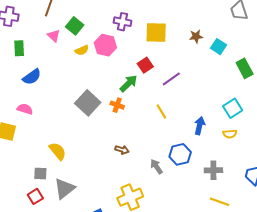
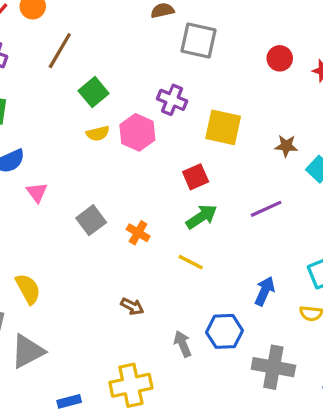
pink triangle: (54, 36) -> (37, 192), moved
purple line: (171, 79) -> (266, 209), moved
green arrow: (129, 83) -> (202, 217), moved
gray square: (88, 103) -> (91, 220), size x0.7
yellow line: (161, 111) -> (191, 262), moved, turned -42
gray cross: (213, 170) -> (273, 367), size x1.4

